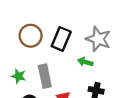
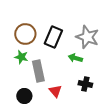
green star: (19, 76) -> (21, 57), moved

